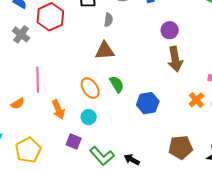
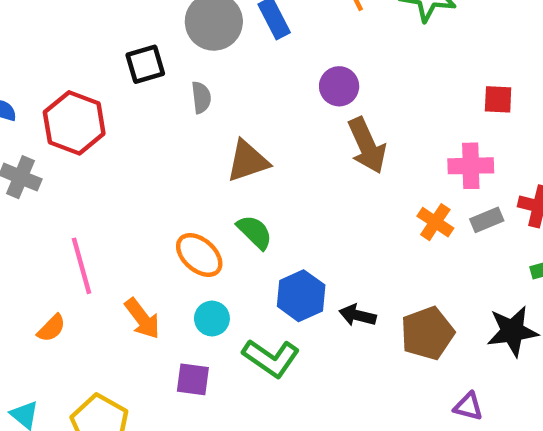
brown triangle: (105, 51) -> (248, 161), moved
blue hexagon: (148, 103) -> (301, 296), moved
green L-shape: (102, 156) -> (271, 358), moved
black arrow: (132, 160) -> (358, 315), moved

